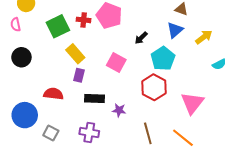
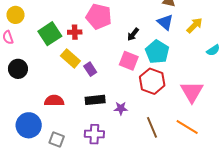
red cross: (84, 20) -> (75, 32), moved
blue triangle: (175, 30) -> (165, 22), turned -30
pink square: (116, 63) -> (129, 61), moved
purple rectangle: (79, 75) -> (90, 69), moved, turned -40

